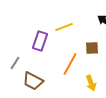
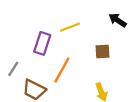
orange line: (70, 64) -> (62, 70), moved

